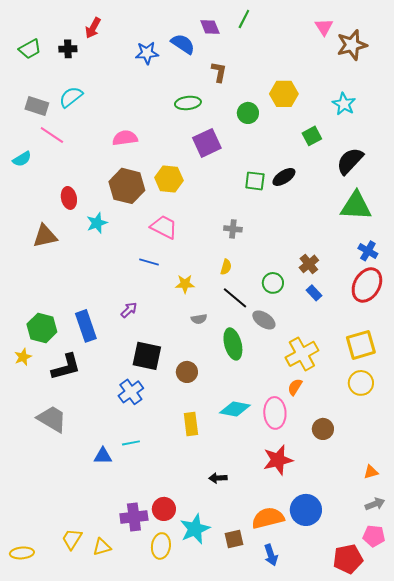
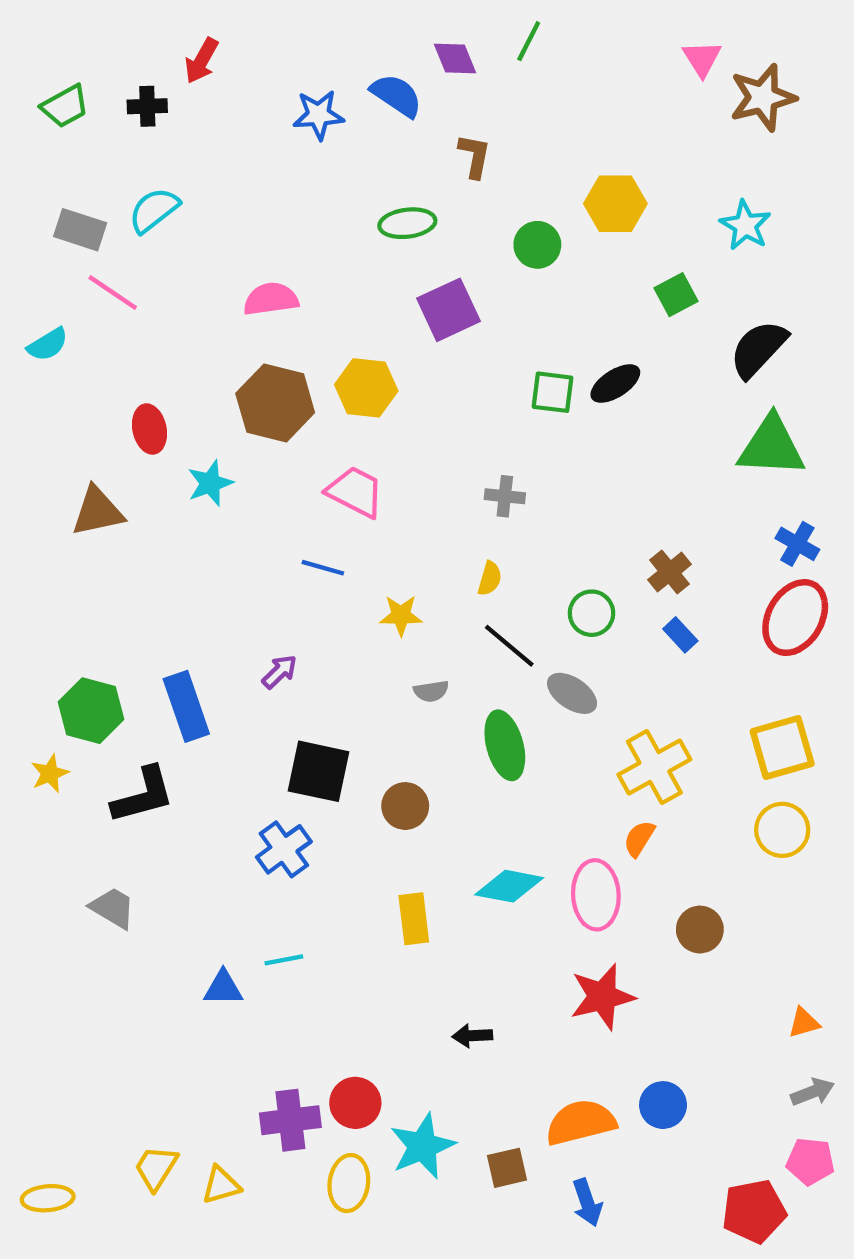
gray trapezoid: (52, 419) -> (113, 908), size x0.7
blue circle: (306, 510) -> (663, 1105), size x0.7

